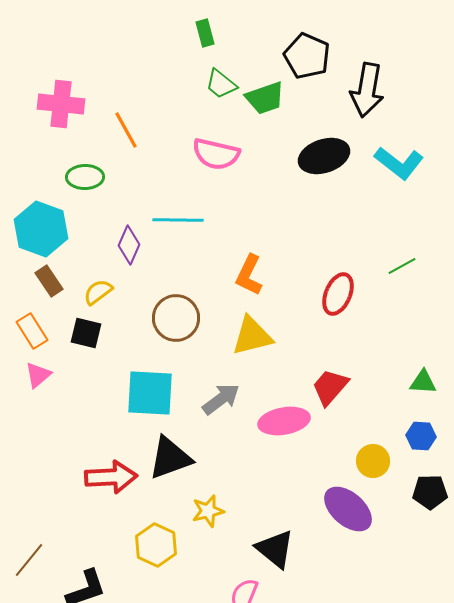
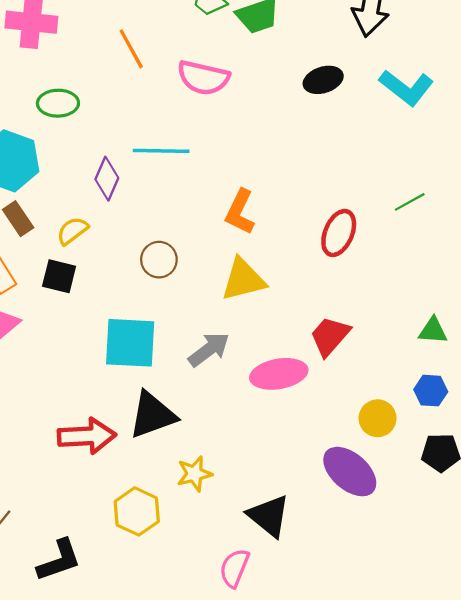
orange line: (126, 130) -> (131, 49), moved
black ellipse: (324, 156) -> (323, 80), size x0.7
brown circle: (176, 318) -> (159, 260), size x0.7

